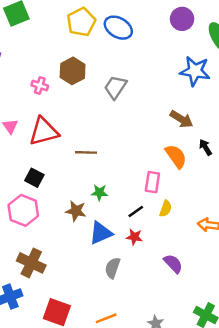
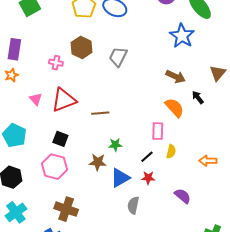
blue star: (195, 71) -> (182, 36), turned 30

